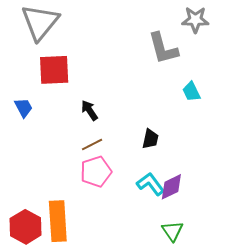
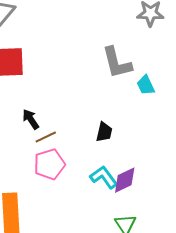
gray L-shape: (163, 48) -> (117, 63), moved
black arrow: (89, 110) -> (31, 119), moved

